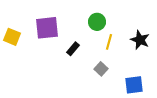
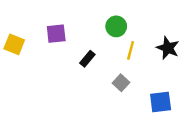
purple square: (47, 28) -> (56, 34), size x0.7

